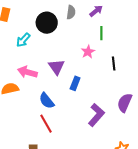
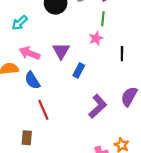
green line: (101, 33) -> (103, 19), moved
cyan arrow: (23, 40) -> (20, 23), moved
blue semicircle: (47, 101) -> (32, 80), moved

